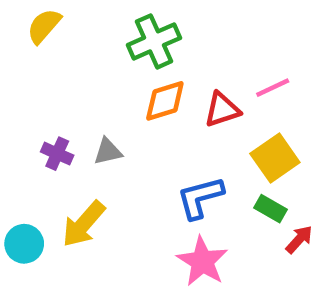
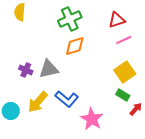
yellow semicircle: (44, 26) -> (20, 12), turned -36
red triangle: (222, 110) -> (117, 20), moved
gray triangle: (108, 151) -> (49, 69), size x1.5
blue L-shape: (200, 198) -> (67, 99), moved, turned -125

